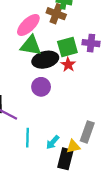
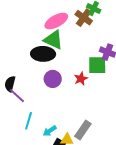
green square: (67, 47) -> (97, 65), moved
black ellipse: (45, 60) -> (43, 54), moved
red star: (68, 65) -> (81, 79), moved

